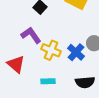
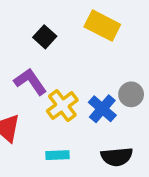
yellow cross: (51, 50) -> (62, 106), turned 30

